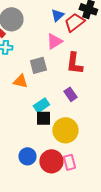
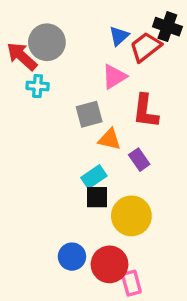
orange triangle: (20, 81) -> (110, 139), moved
pink rectangle: (69, 162) -> (131, 283), moved

